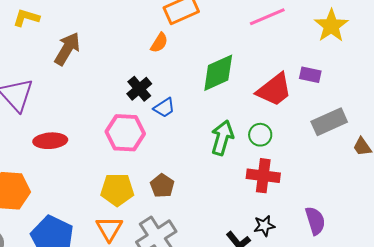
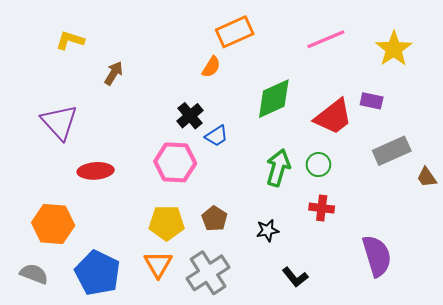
brown arrow: (67, 49) -> (114, 73), size x0.7
red cross: (263, 176) -> (322, 208), size x0.7
purple semicircle: (315, 221) -> (377, 256), size x1.4
black star: (264, 226) -> (267, 230), moved

